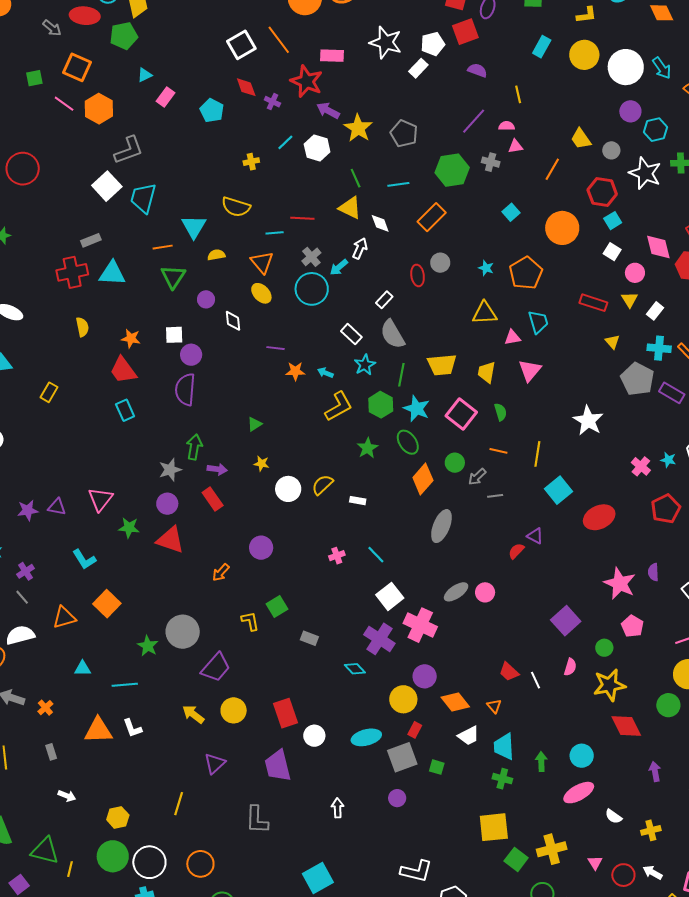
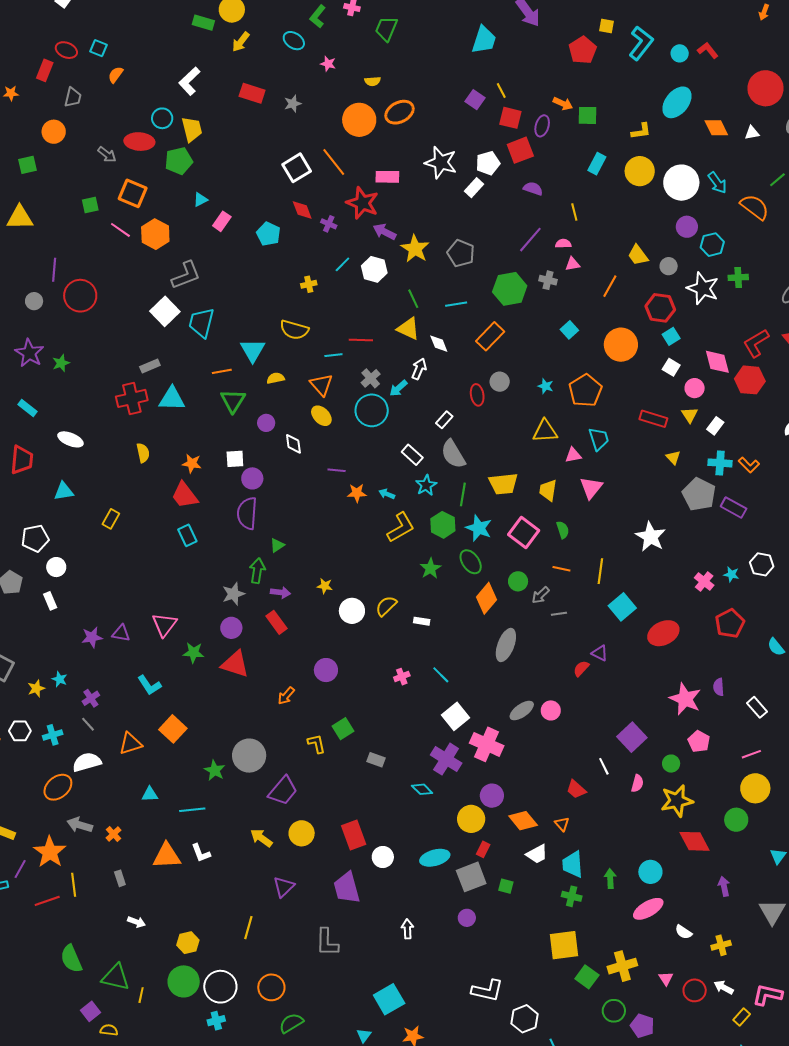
green triangle: (255, 424) -> (277, 545), moved
white line: (536, 680) -> (604, 766), moved

